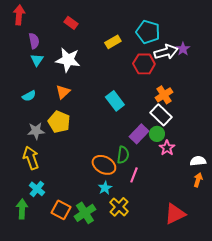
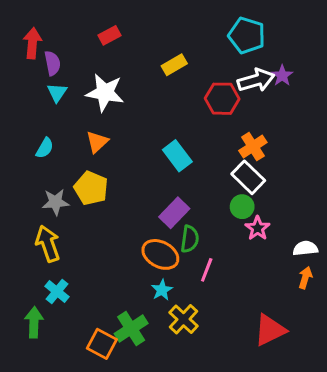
red arrow: (19, 15) -> (32, 43), moved
red rectangle: (71, 23) -> (109, 35), turned -64
cyan pentagon: (148, 32) -> (247, 35), moved
cyan semicircle: (29, 96) -> (45, 148), turned -32
purple rectangle: (139, 134) -> (174, 213), moved
orange square: (61, 210) -> (102, 344), moved

